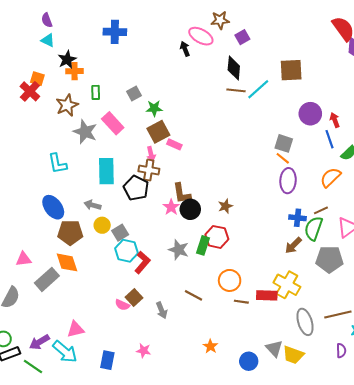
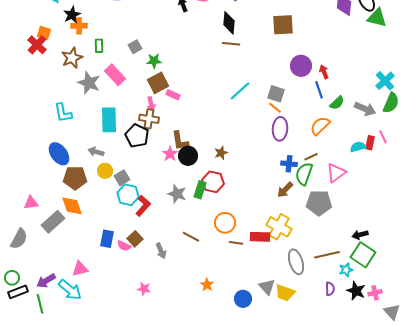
cyan line: (258, 89) -> (240, 91), moved
blue rectangle: (107, 360) -> (107, 239), moved
green line: (33, 367) -> (40, 304), turned 42

